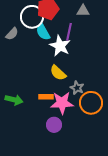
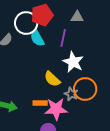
white star: (60, 46) -> (73, 62), moved
orange circle: (91, 103) -> (85, 89), moved

